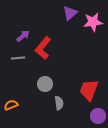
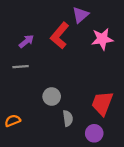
pink star: (93, 22) -> (102, 39), moved
red L-shape: (43, 48) -> (60, 36), moved
purple circle: (98, 116) -> (94, 133), moved

